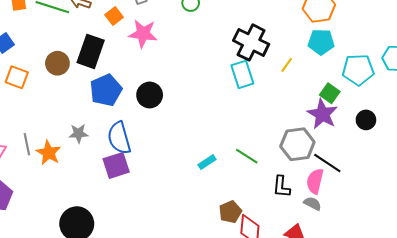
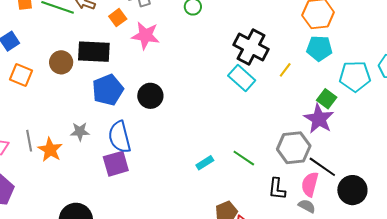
black rectangle: (91, 51) -> (94, 52), turned 72
cyan rectangle: (242, 74) -> (242, 78), turned -32
black circle: (366, 120) -> (352, 190), moved, size x1.5

